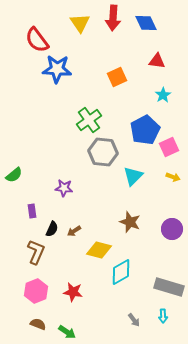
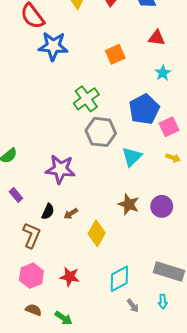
purple star: (64, 188) -> (60, 169), size x1.6
purple rectangle: (32, 211) -> (16, 195), moved, turned -32
purple circle: (172, 229) -> (162, 206), moved
yellow diamond: (99, 250) -> (97, 233), turned -75
cyan diamond: (121, 272) -> (119, 279), moved

